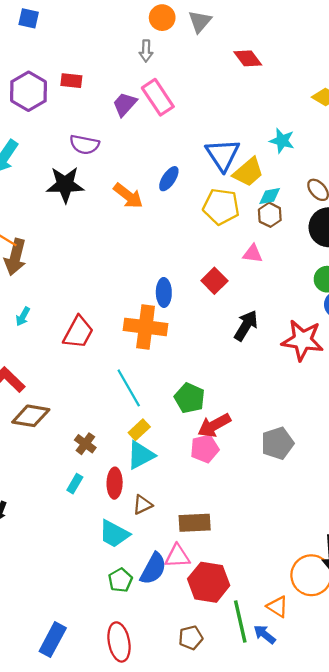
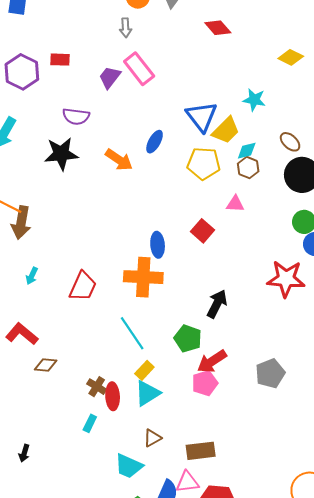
black arrow: (246, 326) -> (217, 304), moved
brown diamond: (31, 416) -> (46, 365), size x0.7
red ellipse: (115, 483) -> (113, 396), moved

